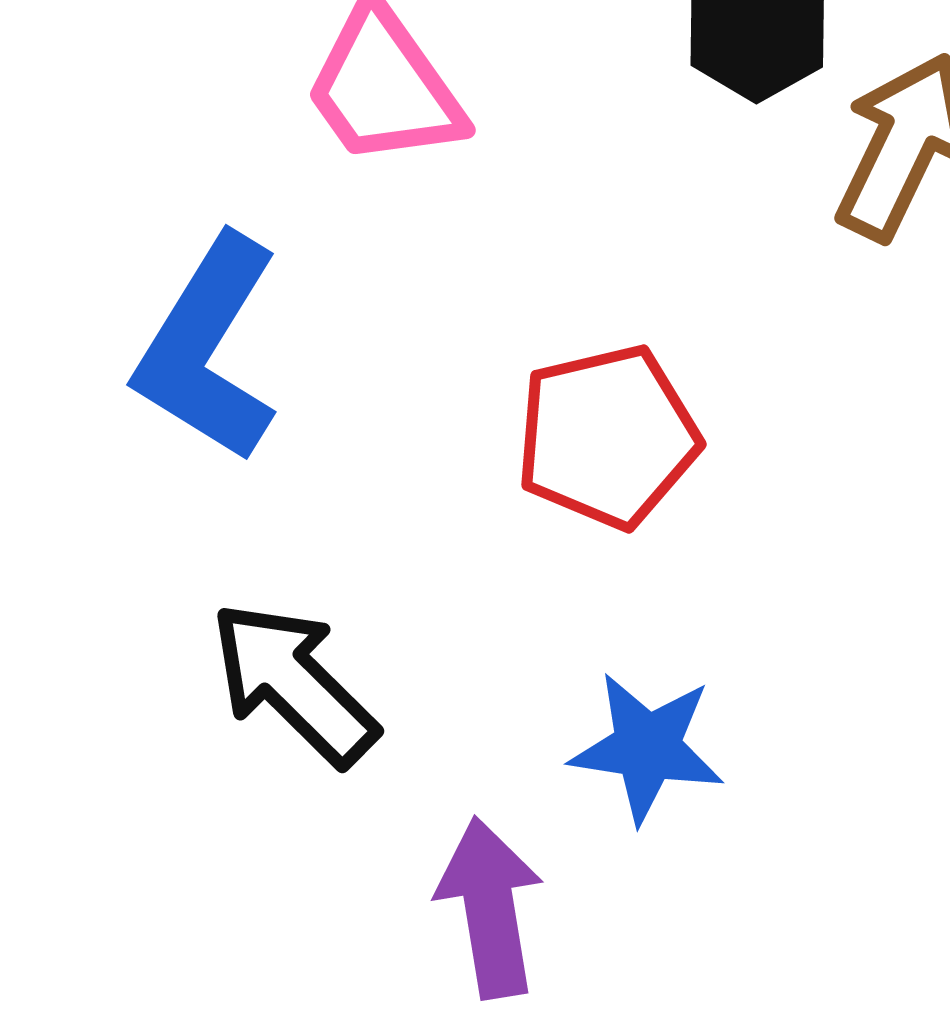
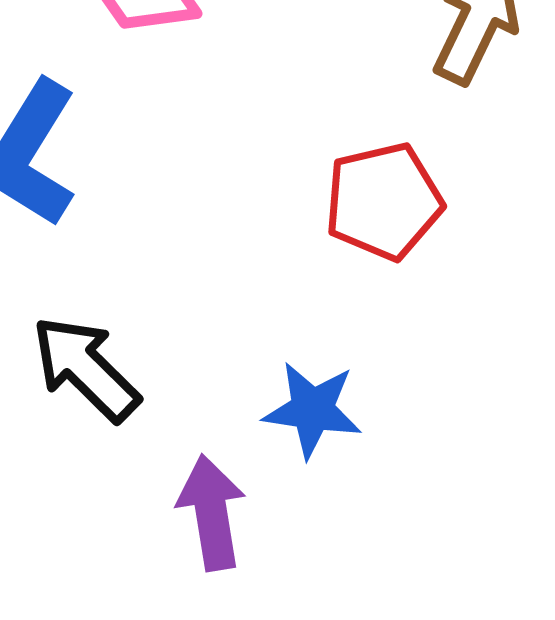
red pentagon: (607, 437) -> (383, 201), moved

